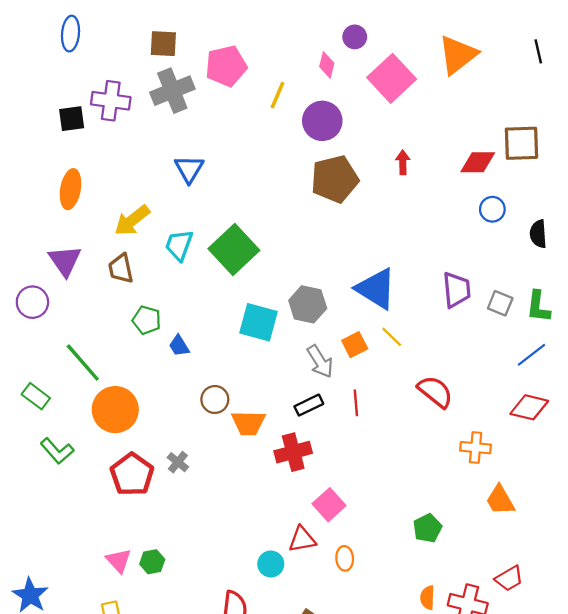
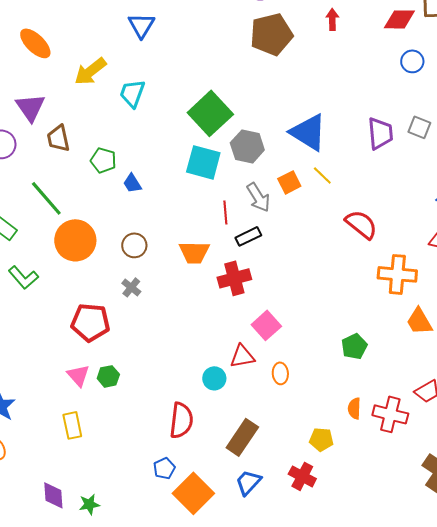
orange ellipse: (70, 189) -> (35, 43), turned -56
green square: (234, 250) -> (210, 113), moved
brown trapezoid: (121, 269) -> (58, 138), moved
gray square: (500, 303) -> (419, 127), moved
brown circle: (215, 399) -> (134, 245), moved
red line: (356, 403) -> (225, 212), moved
orange cross: (476, 448) -> (397, 274), size x1.4
red pentagon: (132, 474) -> (90, 322), moved, turned -30

